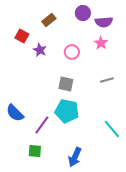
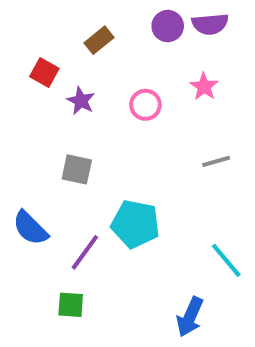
purple semicircle: (104, 22) -> (210, 24), moved
gray square: (66, 84) -> (77, 169), moved
blue arrow: (75, 157) -> (190, 317), moved

